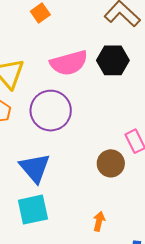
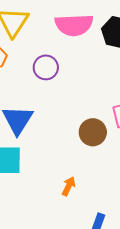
purple circle: (51, 111) -> (46, 67), size x0.6

